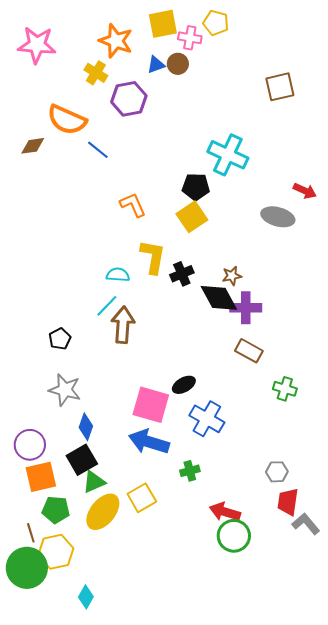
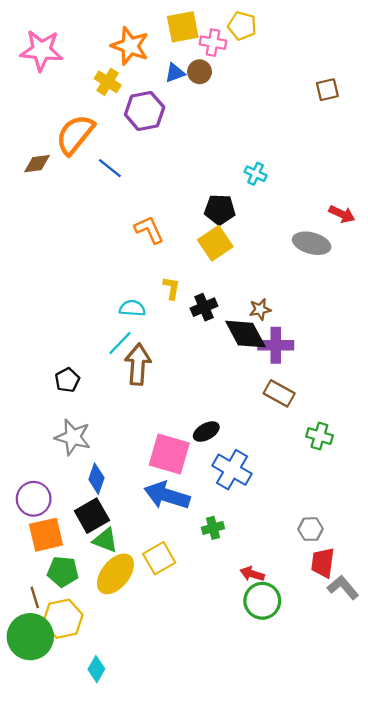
brown square: (280, 87) -> (327, 90), moved, size x0.7
orange semicircle: (67, 120) -> (75, 135), turned 105
cyan cross: (228, 155) -> (256, 174), size x0.5
yellow L-shape: (153, 257) -> (172, 288), size x0.6
green triangle: (94, 482) -> (105, 540), turned 45
red arrow: (225, 512) -> (252, 574), size x0.7

